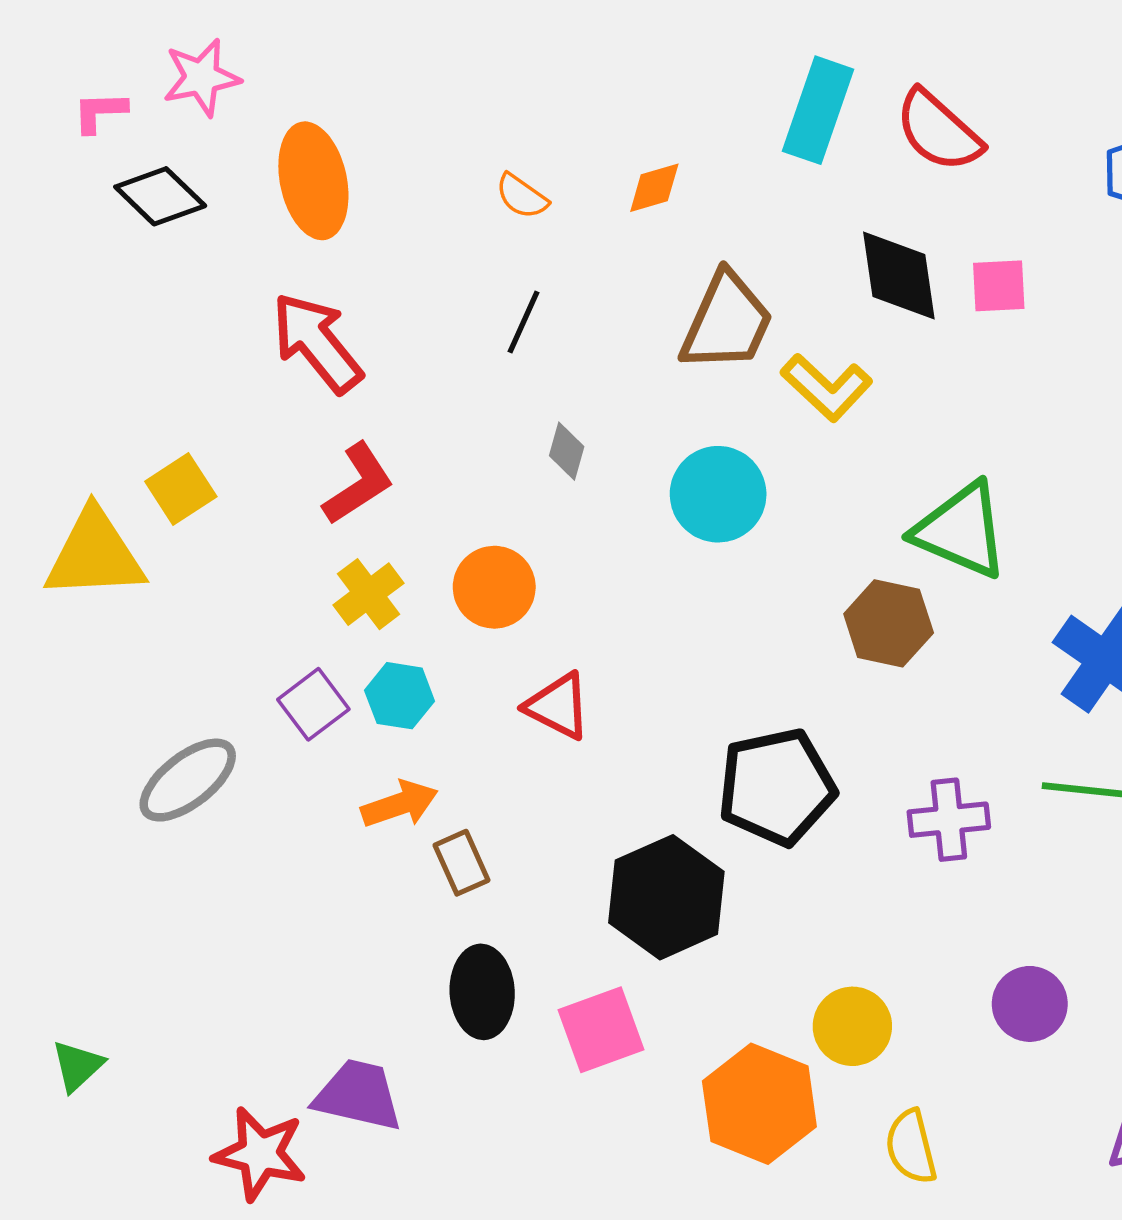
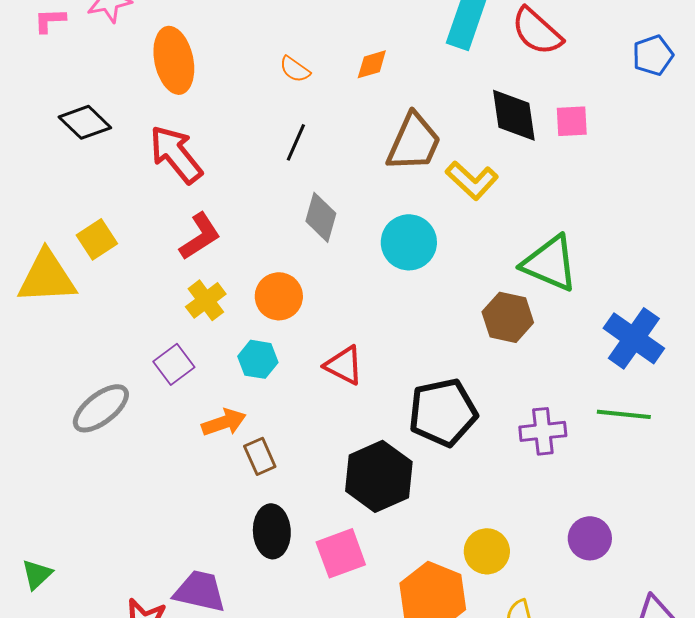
black diamond: (160, 196) -> (85, 122), moved
gray diamond: (567, 451) -> (321, 217), size x1.5
cyan hexagon: (400, 696) -> (258, 359), moved
red triangle: (558, 706) -> (344, 365), moved

